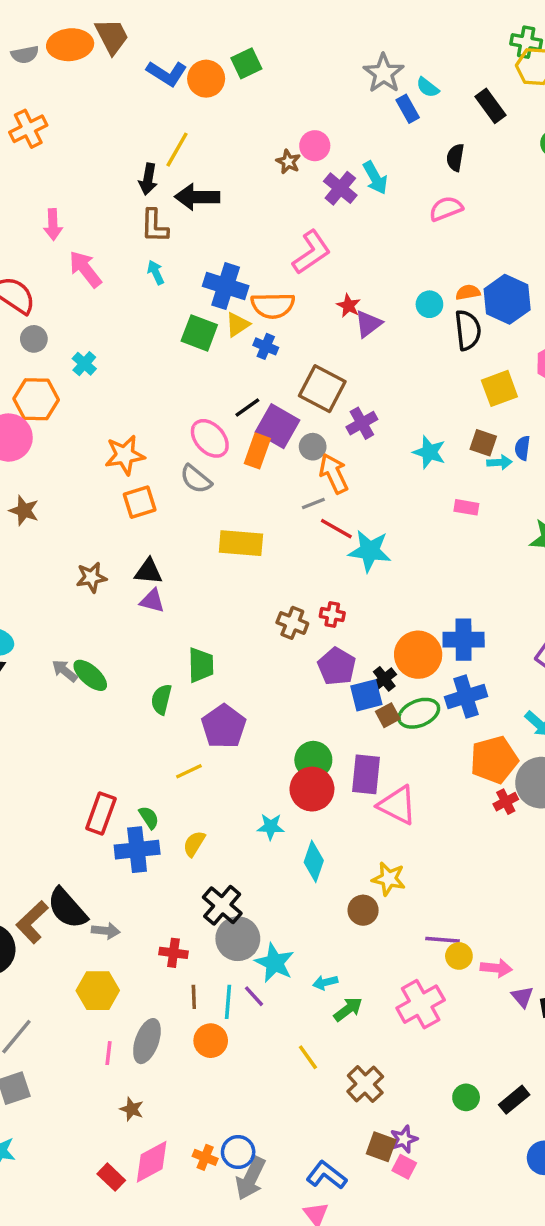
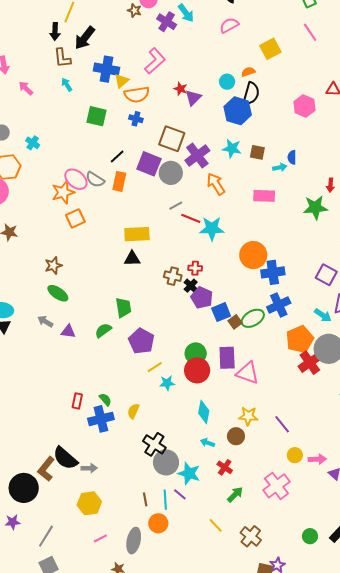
black arrow: (197, 197) -> (85, 38), turned -45
pink arrow: (85, 269) -> (26, 88), size x0.7
blue cross: (226, 286) -> (106, 69), moved
blue hexagon: (507, 299) -> (238, 111), moved
yellow triangle: (238, 324) -> (122, 81), moved
black semicircle: (468, 330) -> (251, 94), turned 30
yellow square: (499, 388) -> (270, 49), moved
black line: (247, 407) -> (117, 157), moved
purple cross: (362, 423) -> (197, 156), size x1.4
pink ellipse: (210, 438) -> (76, 179), moved
brown square: (483, 443) -> (257, 152), moved
gray circle: (313, 447) -> (171, 173), size x1.5
orange rectangle: (257, 451) -> (119, 181), moved
cyan star: (429, 452) -> (232, 148), moved
orange arrow: (334, 473) -> (216, 184), moved
gray semicircle: (196, 479) -> (95, 180), moved
pink rectangle: (466, 507) -> (264, 196), size x1.5
black triangle: (148, 571) -> (132, 259), moved
purple triangle: (152, 601) -> (68, 331), moved
orange circle: (418, 655) -> (253, 255), moved
green ellipse: (90, 675) -> (58, 293), moved
black cross: (384, 679) -> (191, 286), moved
green semicircle: (161, 699) -> (103, 330), turned 48
yellow line: (189, 771) -> (155, 367), moved
red cross: (506, 802) -> (310, 363), size x1.6
red rectangle: (101, 814) -> (77, 401), size x0.7
cyan star: (271, 827) -> (167, 383), moved
purple line: (443, 940) -> (282, 424), moved, turned 54
red cross: (173, 953) -> (225, 467), moved, turned 35
cyan arrow: (325, 982) -> (207, 443), moved, turned 40
gray ellipse: (147, 1041) -> (134, 541), moved
pink line: (109, 1053) -> (100, 538), turned 64

